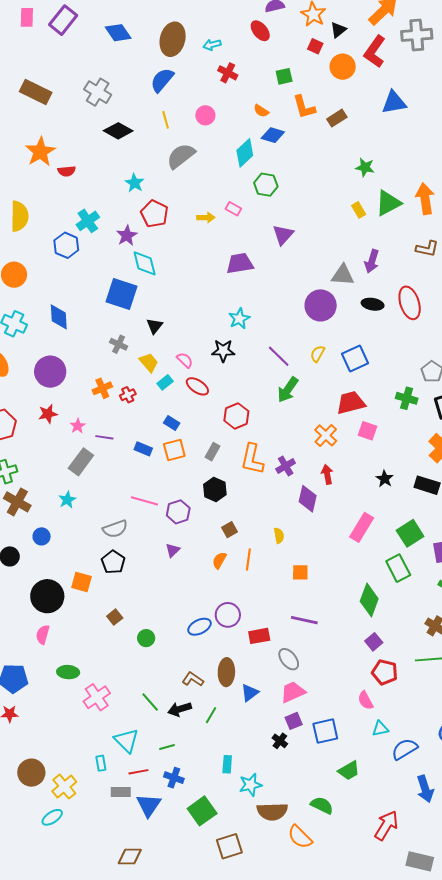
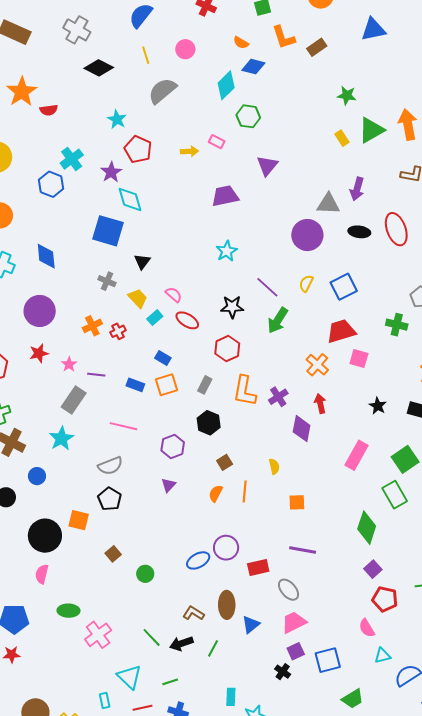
black star: (223, 351) -> (232, 307), moved
cyan star: (67, 500) -> (61, 438), size x1.4
pink line: (144, 501) -> (123, 426), moved

